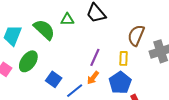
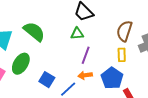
green triangle: (67, 20) -> (77, 34), moved
yellow rectangle: (124, 58) -> (122, 55), moved
orange arrow: (93, 78) -> (85, 75), turned 48

